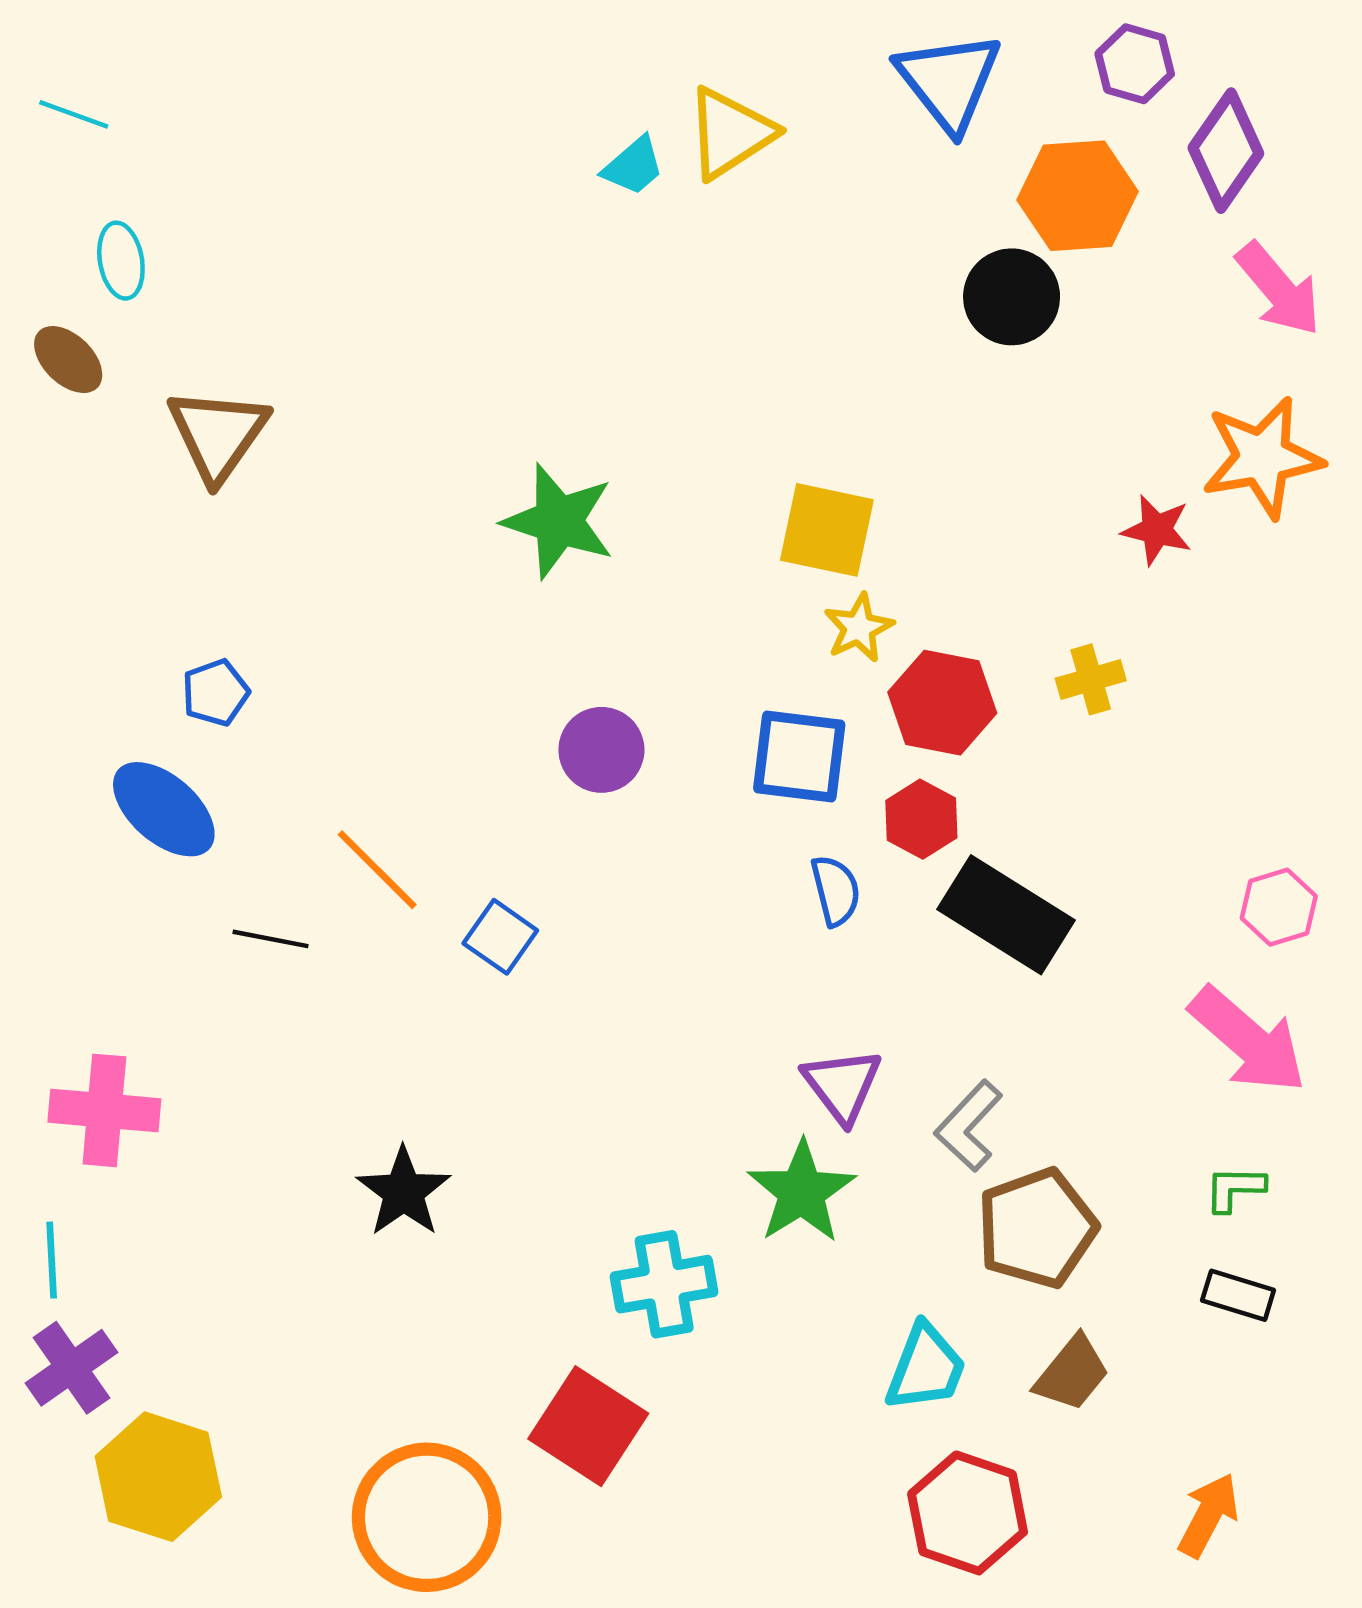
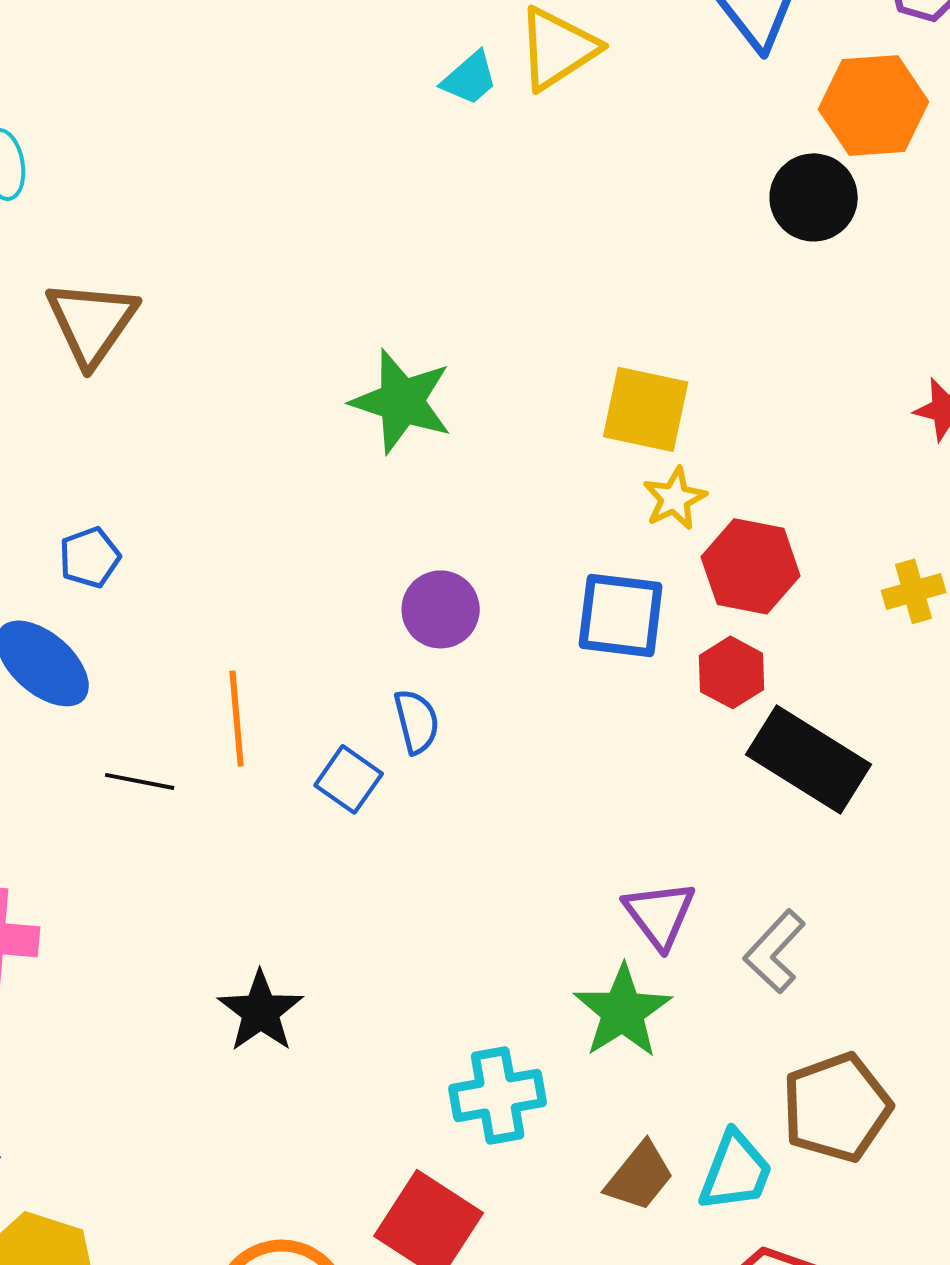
yellow cross: (1091, 679) -> (914, 591), moved
orange line: (377, 870) -> (237, 718), turned 40
blue semicircle: (836, 891) -> (417, 721), moved
brown pentagon: (1037, 1228) -> (837, 1107), moved
brown trapezoid: (1072, 1373) -> (640, 1176), moved

